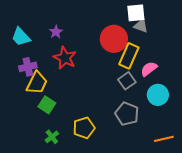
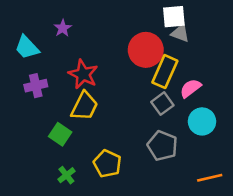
purple star: (56, 32) -> (63, 28), moved
yellow trapezoid: (37, 83) -> (84, 106), moved
yellow pentagon: (84, 128) -> (107, 164), turned -30

